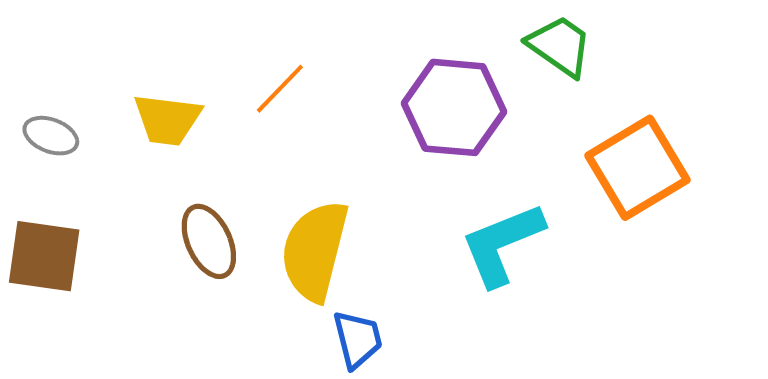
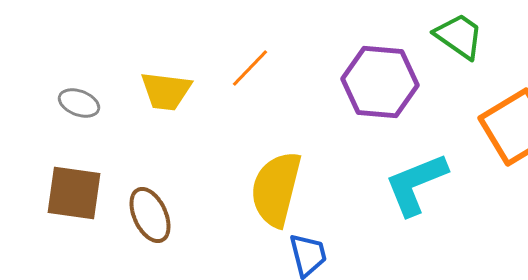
brown ellipse: (209, 241) -> (150, 215), moved

